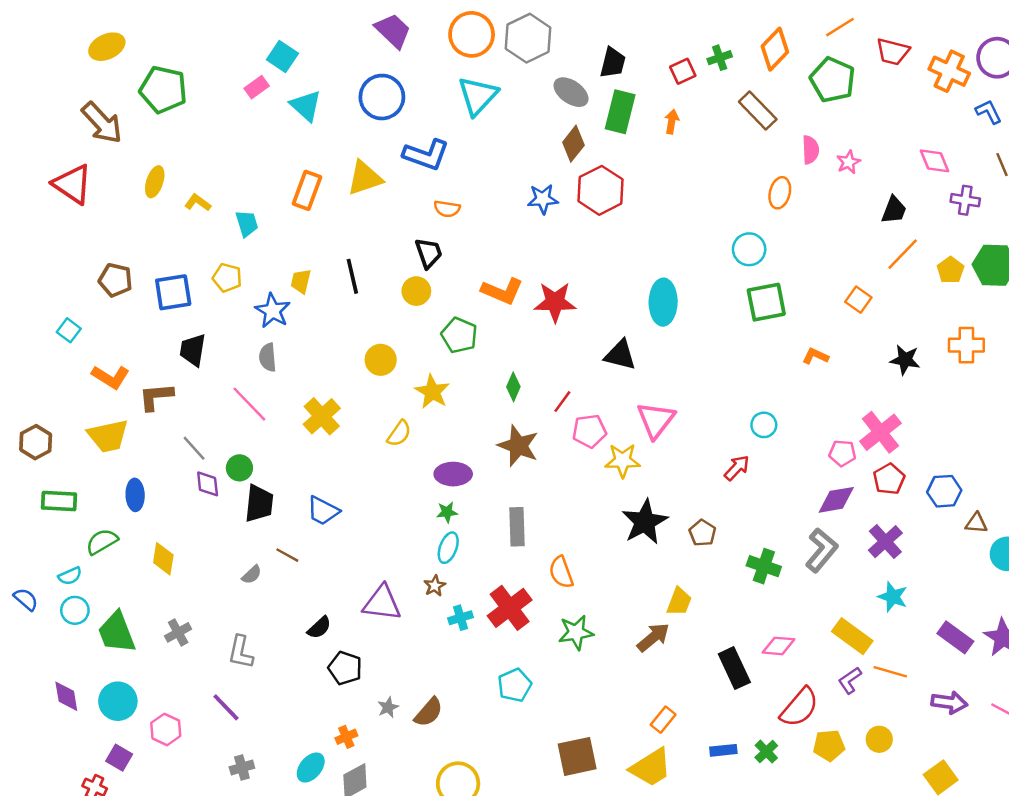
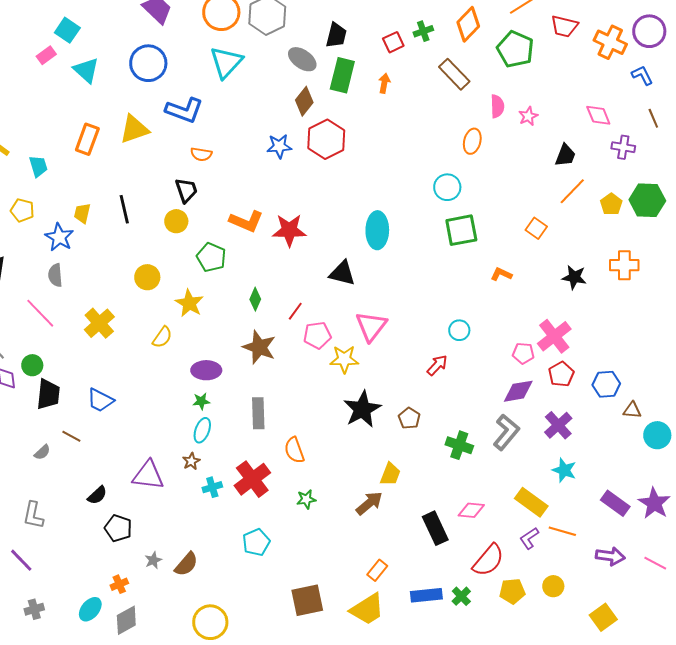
green star: (576, 632) -> (306, 499), size x0.7
blue rectangle: (723, 750) -> (426, 595), size x1.4

